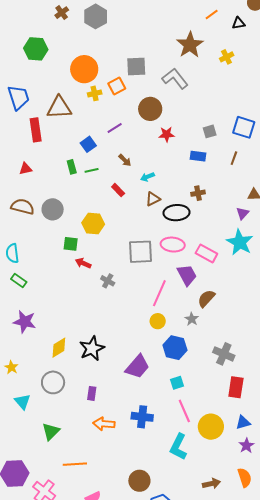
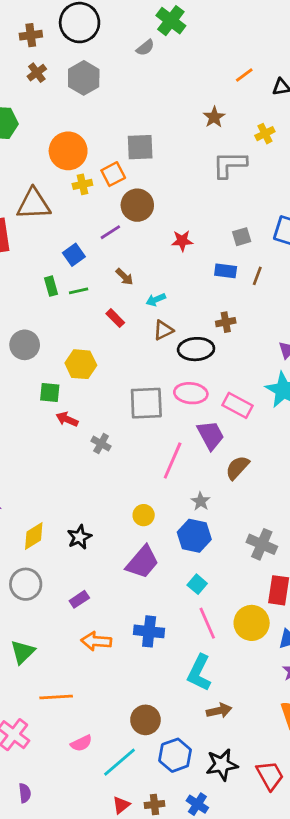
brown star: (190, 45) -> (214, 117), size x0.6
gray L-shape: (175, 79) -> (230, 165), moved, turned -52
brown circle: (150, 109) -> (137, 205), moved
brown line: (234, 158) -> (257, 276), moved
gray star: (192, 319) -> (201, 501), moved
yellow circle: (158, 321) -> (144, 515), moved
black star: (92, 348) -> (79, 537), size x0.7
cyan square: (177, 383) -> (197, 584), turned -32
purple rectangle: (92, 393) -> (79, 599), turned 48
yellow circle: (211, 427) -> (252, 623), moved
brown arrow: (211, 484) -> (219, 711), moved

